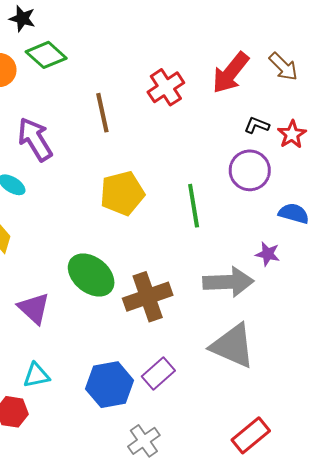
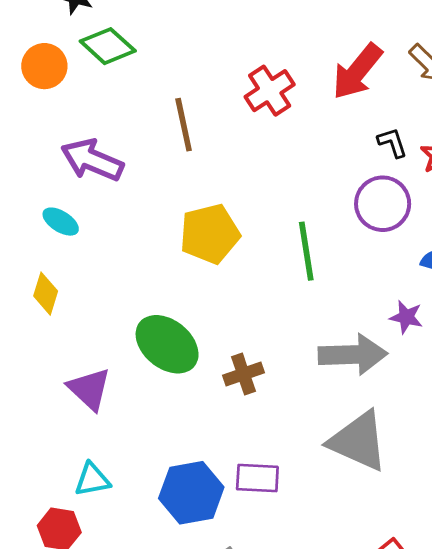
black L-shape: (257, 125) -> (392, 143), turned 50
purple arrow: (35, 139) -> (92, 160), turned -36
brown cross: (148, 297) -> (243, 374), size x0.6
purple rectangle: (158, 373) -> (257, 478), turned 44

